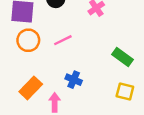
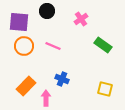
pink line: (63, 40) -> (53, 46), turned 49
green rectangle: (123, 57) -> (103, 45), moved

